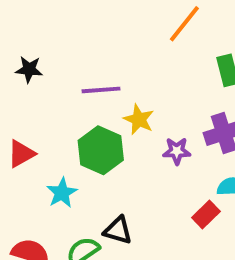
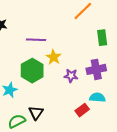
black triangle: (118, 230) -> (36, 113), turned 42

